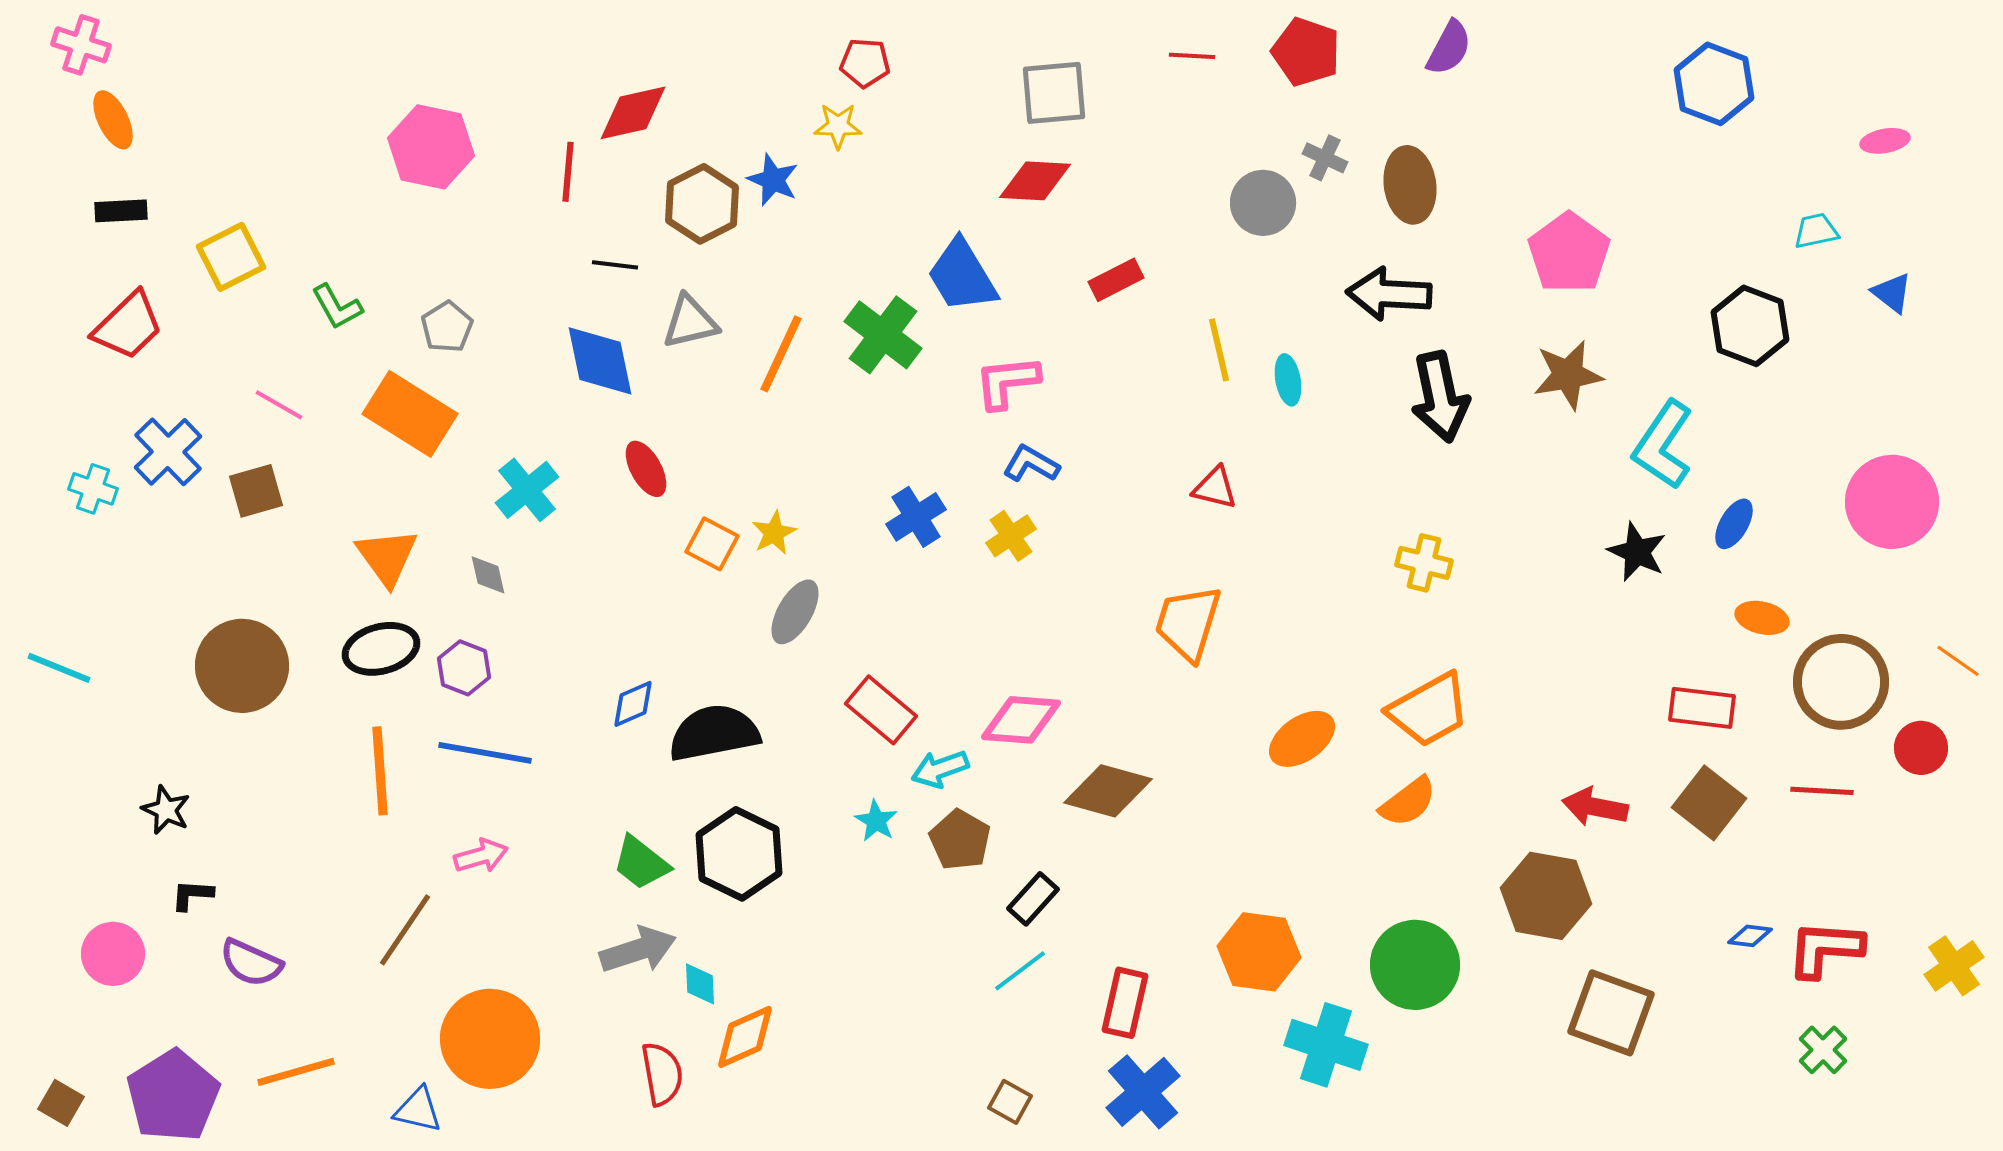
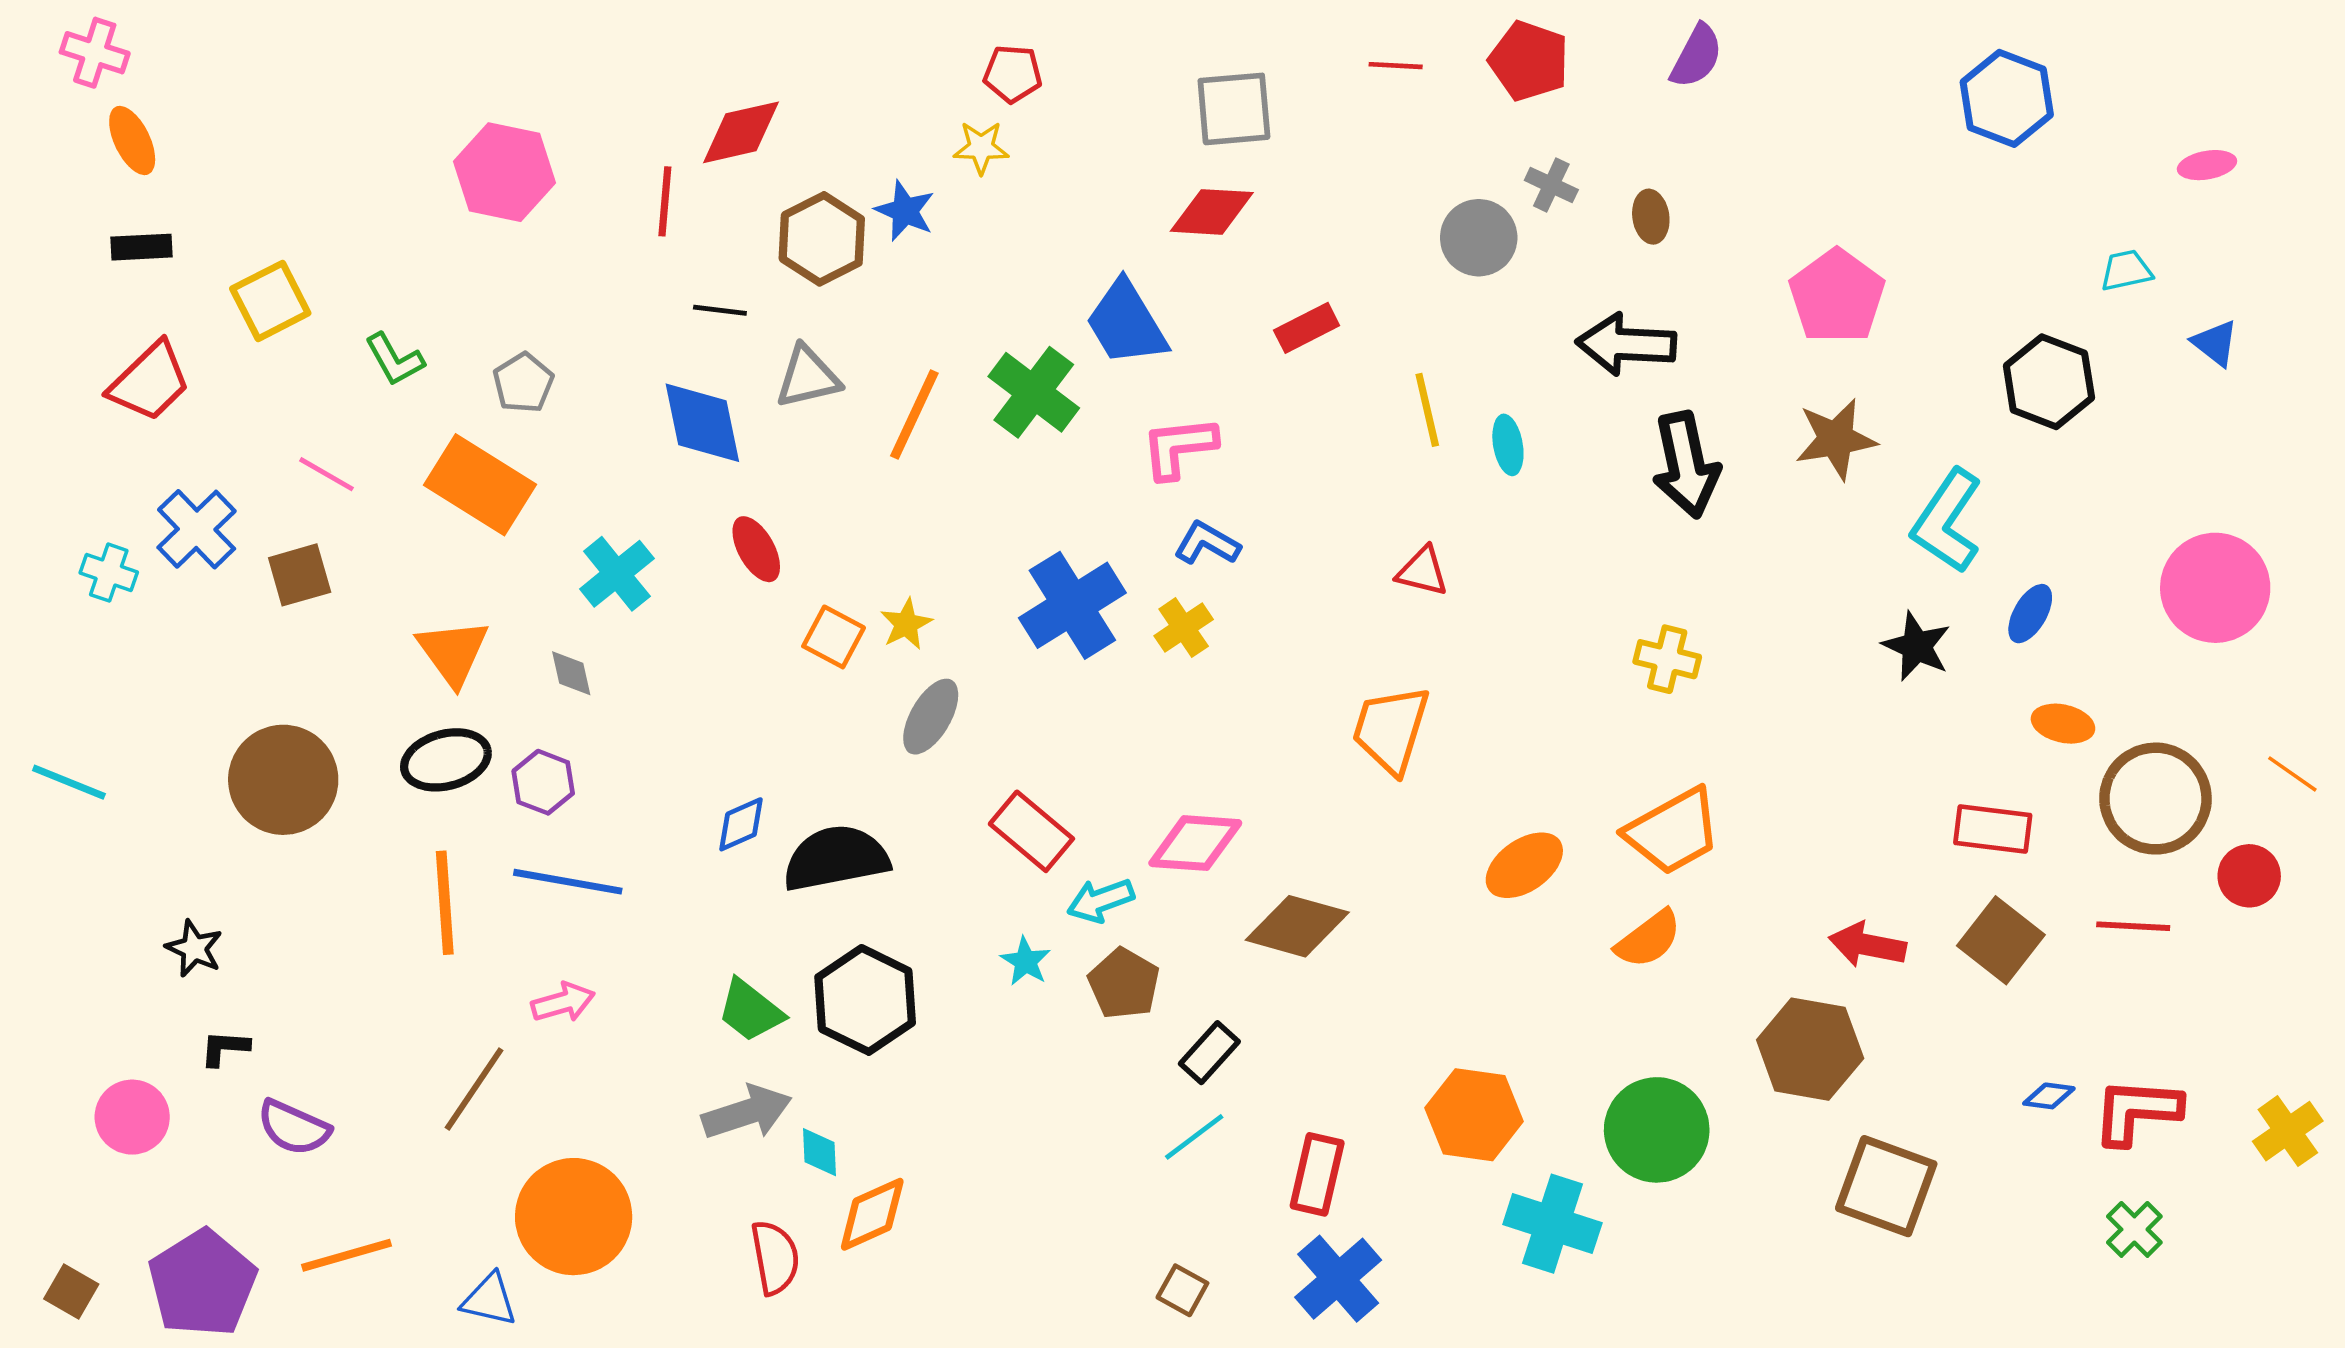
brown ellipse: (1410, 185) -> (1651, 217), size x0.6
blue cross: (916, 517) -> (1072, 605), size x1.5

